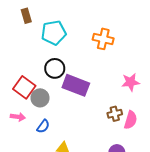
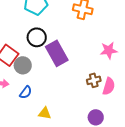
purple rectangle: (76, 85) -> (57, 53), turned 40

